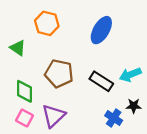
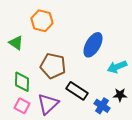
blue ellipse: (101, 30) -> (93, 45), moved
black rectangle: (101, 81) -> (77, 91), moved

